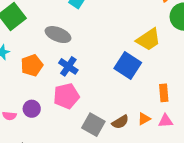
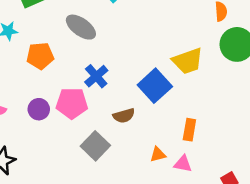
blue cross: (68, 66) -> (96, 76), moved
purple circle: (32, 109) -> (39, 109), moved
brown semicircle: (120, 122) -> (124, 116), moved

